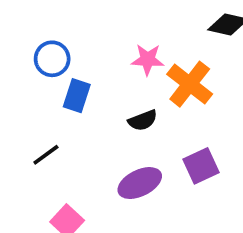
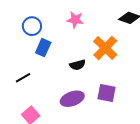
pink star: (148, 59) -> (75, 20), moved
purple square: (201, 166) -> (106, 93), turned 30

